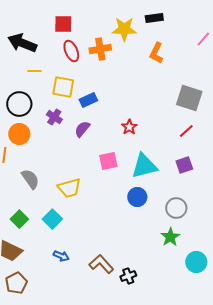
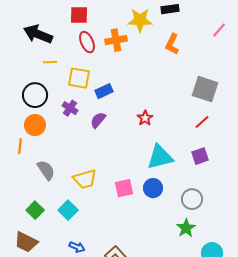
pink square: (108, 161) -> (124, 188), moved

